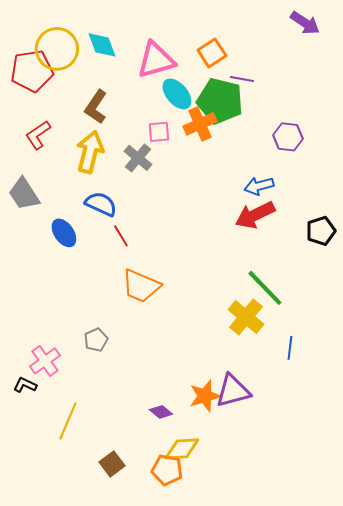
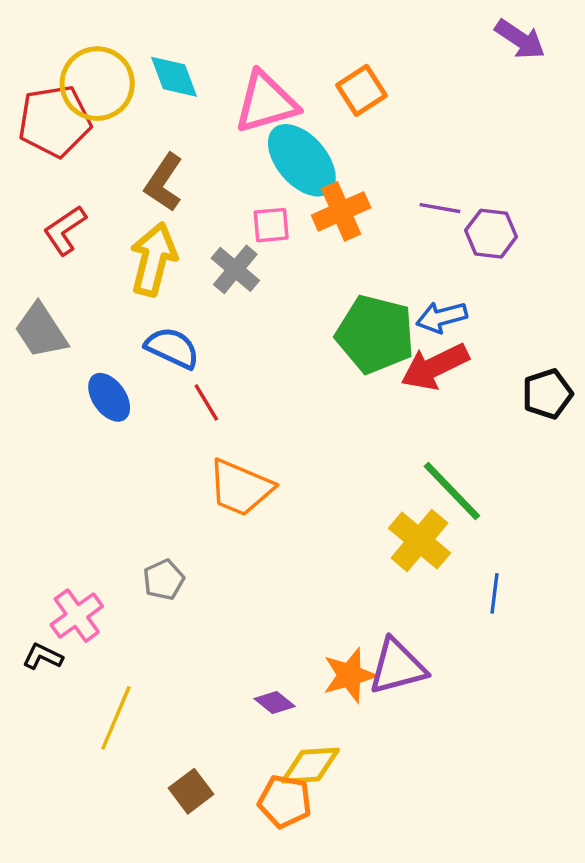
purple line: (242, 79) -> (440, 208), moved
cyan ellipse: (177, 94) -> (302, 160), size x1.4
green pentagon: (220, 101) -> (375, 334), moved

